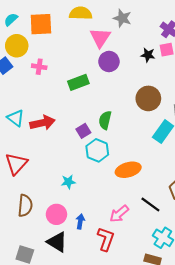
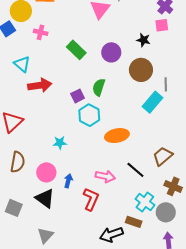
black star: (148, 55) -> (143, 40), moved
purple circle: (109, 61) -> (111, 52), moved
green rectangle: (78, 82) -> (76, 50), turned 60
cyan triangle: (16, 118) -> (22, 64), moved
pink arrow: (119, 214) -> (105, 176), turned -132

